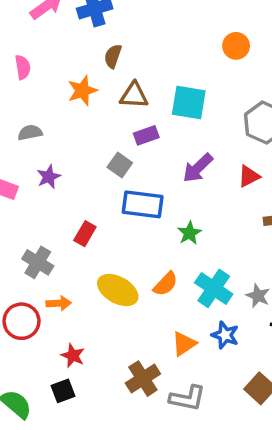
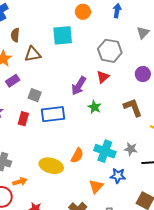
cyan square: (189, 102) -> (63, 35), moved
purple rectangle: (146, 135) -> (13, 81), moved
red triangle: (249, 176) -> (103, 77), moved
green star: (189, 233) -> (94, 107), moved
red rectangle: (85, 234) -> (23, 119), moved

